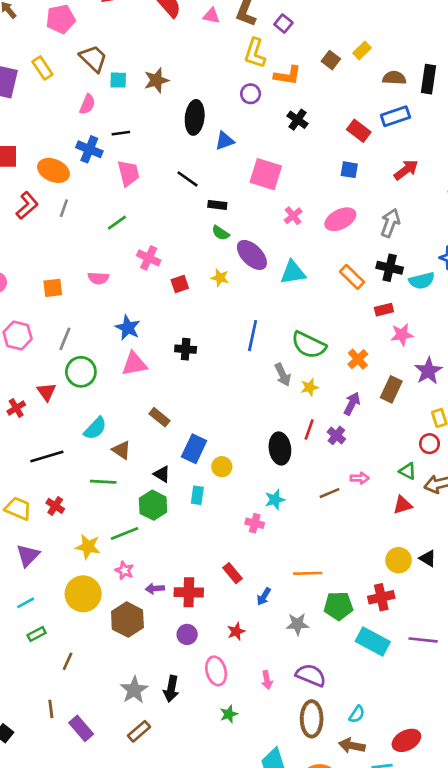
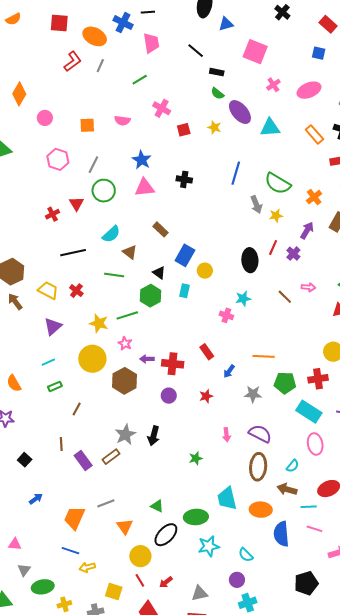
brown line: (329, 493) -> (285, 297), turned 63
pink ellipse: (216, 671) -> (315, 444), moved
brown rectangle: (139, 731) -> (111, 457), moved

